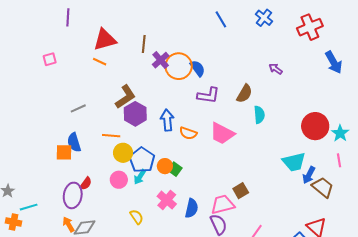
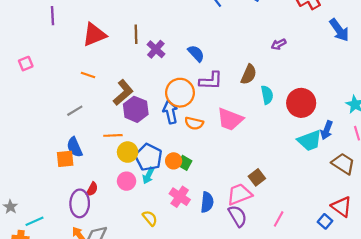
pink square: (50, 59) -> (26, 64), moved
orange line: (100, 62) -> (88, 75), moved
orange circle: (179, 66) -> (180, 93), moved
purple arrow: (276, 69) -> (279, 44), turned -56
red circle: (315, 126) -> (301, 103), moved
blue arrow: (309, 175) -> (327, 130), moved

